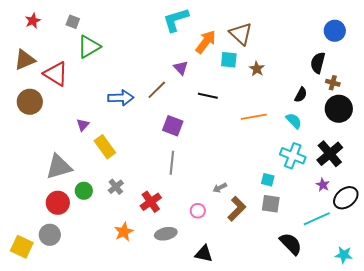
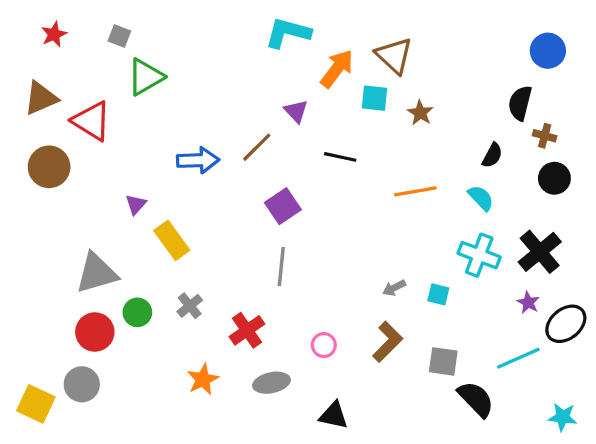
cyan L-shape: (176, 20) -> (288, 33), turned 32
black circle: (339, 109) -> (554, 178), size x0.7
purple square: (173, 126) -> (283, 206), turned 35
gray arrow: (220, 188) -> (394, 288), moved
gray square: (271, 204) -> (443, 361), moved

